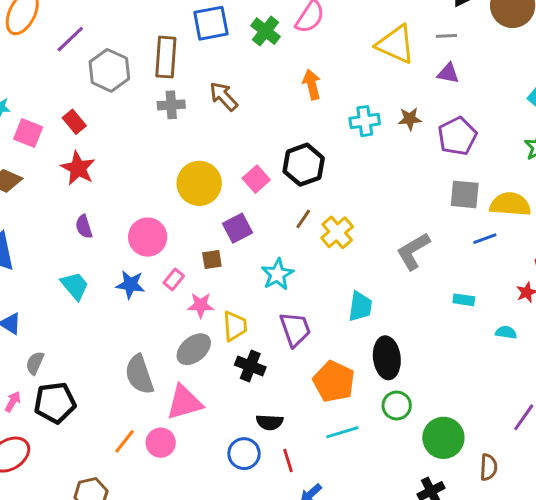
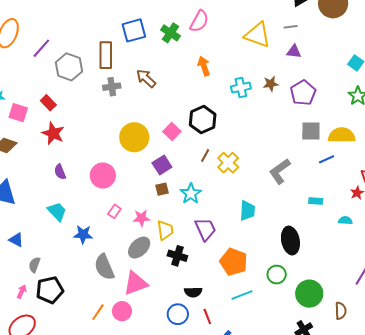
brown square: (212, 259) -> (162, 189), moved
pink rectangle: (174, 279) -> (114, 211), moved
blue star: (130, 285) -> (83, 234), moved
black ellipse: (387, 358) -> (290, 240), moved

